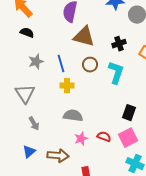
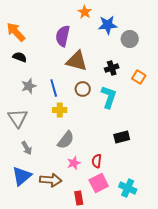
black rectangle: (129, 113) -> (122, 137), turned 56
gray semicircle: (73, 116) -> (66, 140), turned 120
red semicircle: (104, 137) -> (97, 161), turned -104
pink square: (128, 138) -> (99, 183), moved
blue triangle: (29, 152) -> (22, 176), size x1.5

